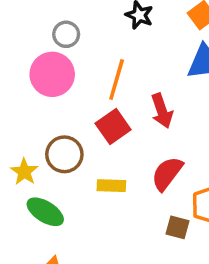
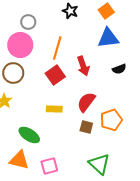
brown circle: (64, 154) -> (13, 73), moved
green ellipse: (45, 212) -> (29, 135), moved
brown square: (177, 227) -> (86, 127), moved

